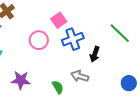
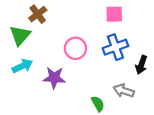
pink square: (59, 20) -> (114, 14), moved, turned 35
purple star: (21, 80) -> (54, 78), moved

